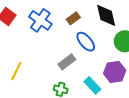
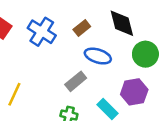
blue ellipse: (86, 42) -> (98, 56), turned -30

